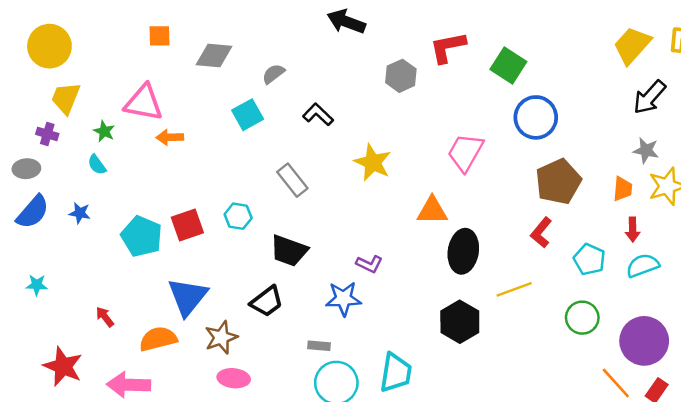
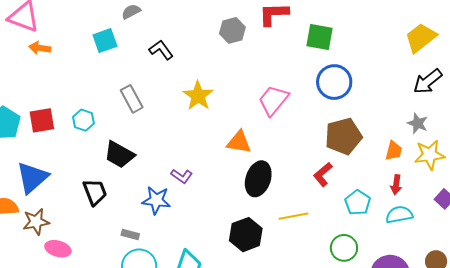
green square: (508, 66) -> (319, 37), turned -32
black trapezoid: (267, 301) -> (95, 192), turned -84
brown star: (221, 337) -> (36, 222), moved

